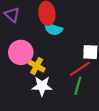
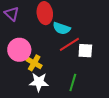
cyan semicircle: (53, 29) -> (62, 28), moved
red line: (80, 69) -> (69, 44), moved

